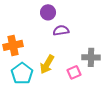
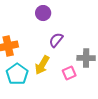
purple semicircle: (61, 30) -> (56, 40), moved, turned -42

